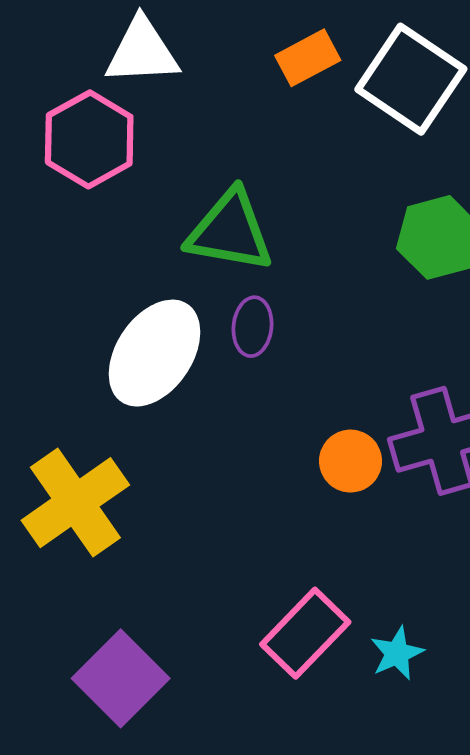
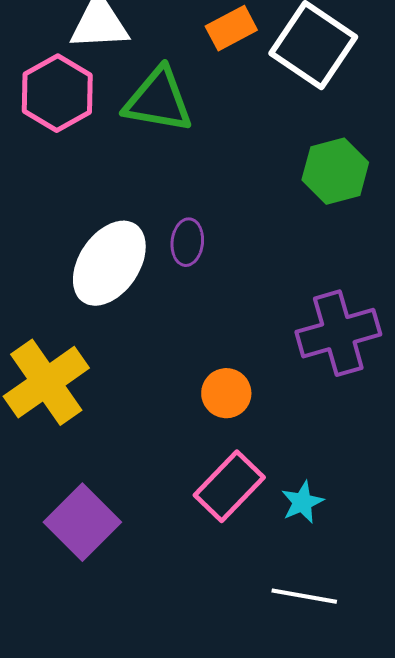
green triangle: (230, 231) -> (158, 100), moved
orange circle: (351, 461) -> (226, 393), moved

